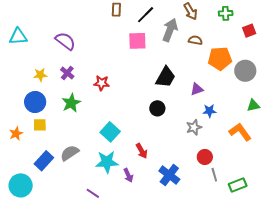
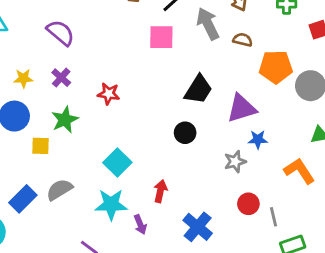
gray arrow: (170, 30) -> (208, 24), turned -50
purple triangle: (197, 89) -> (242, 108), size x1.6
yellow square: (40, 125) -> (41, 146), moved
red arrow: (142, 151) -> (160, 191), turned -140
gray line: (214, 175) -> (273, 217), moved

